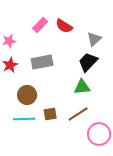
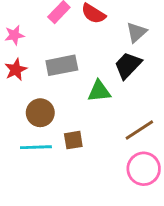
green triangle: (82, 87) -> (99, 91), moved
brown line: (78, 114) -> (139, 130), moved

